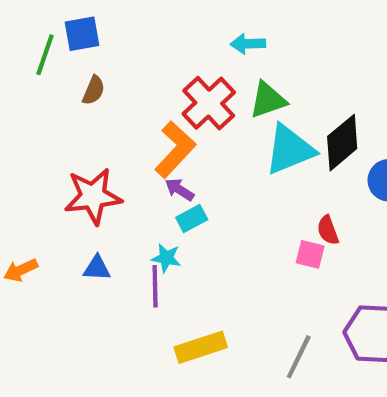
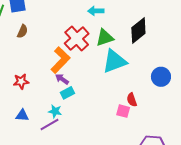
black diamond: (342, 143) -> (138, 30), moved
red star: (93, 196) -> (21, 81), size x0.6
purple line: (155, 286) -> (50, 124), turned 60

